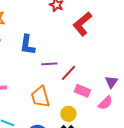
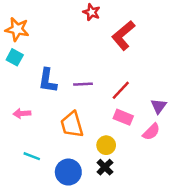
blue L-shape: (27, 45) -> (48, 81), moved
red line: (68, 73) -> (121, 90), moved

